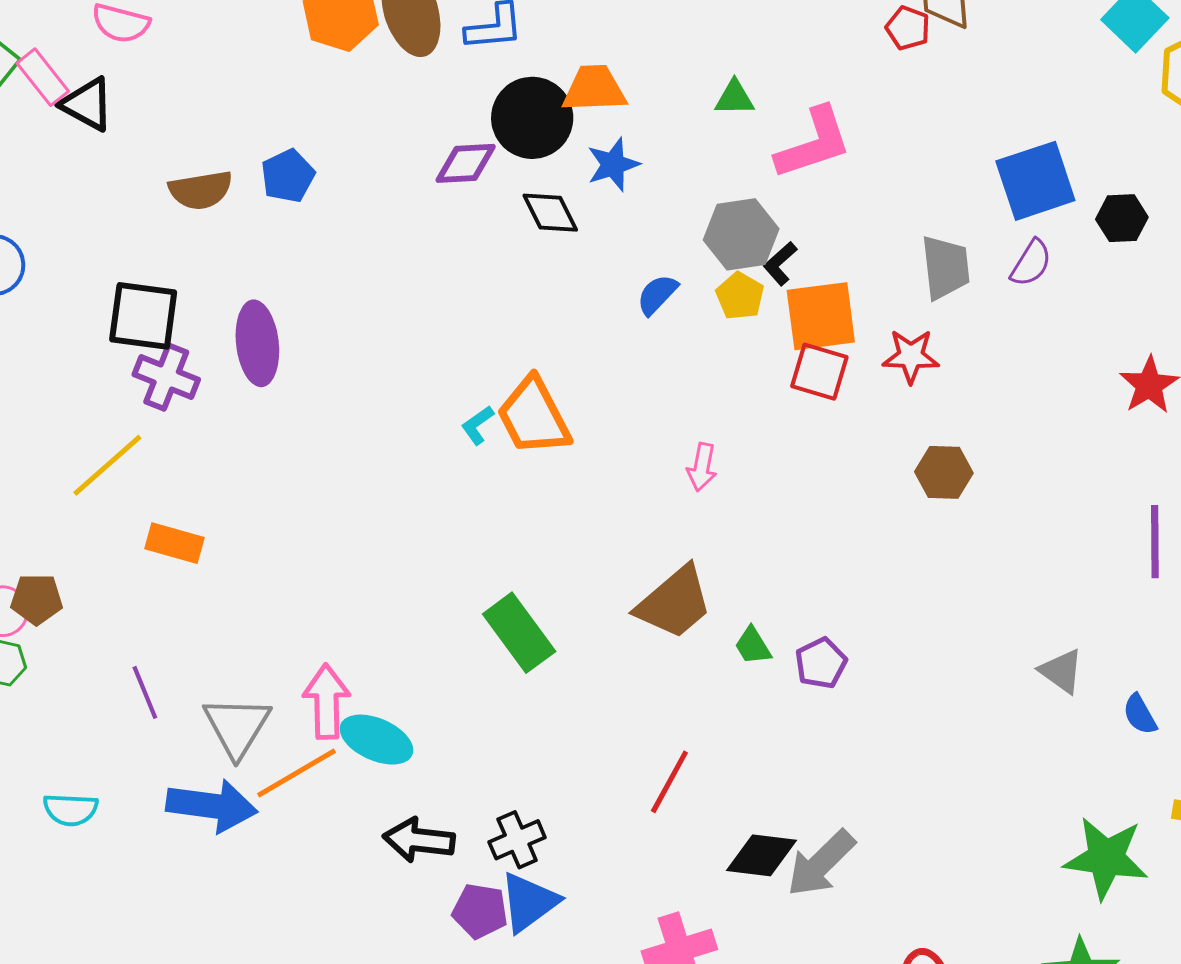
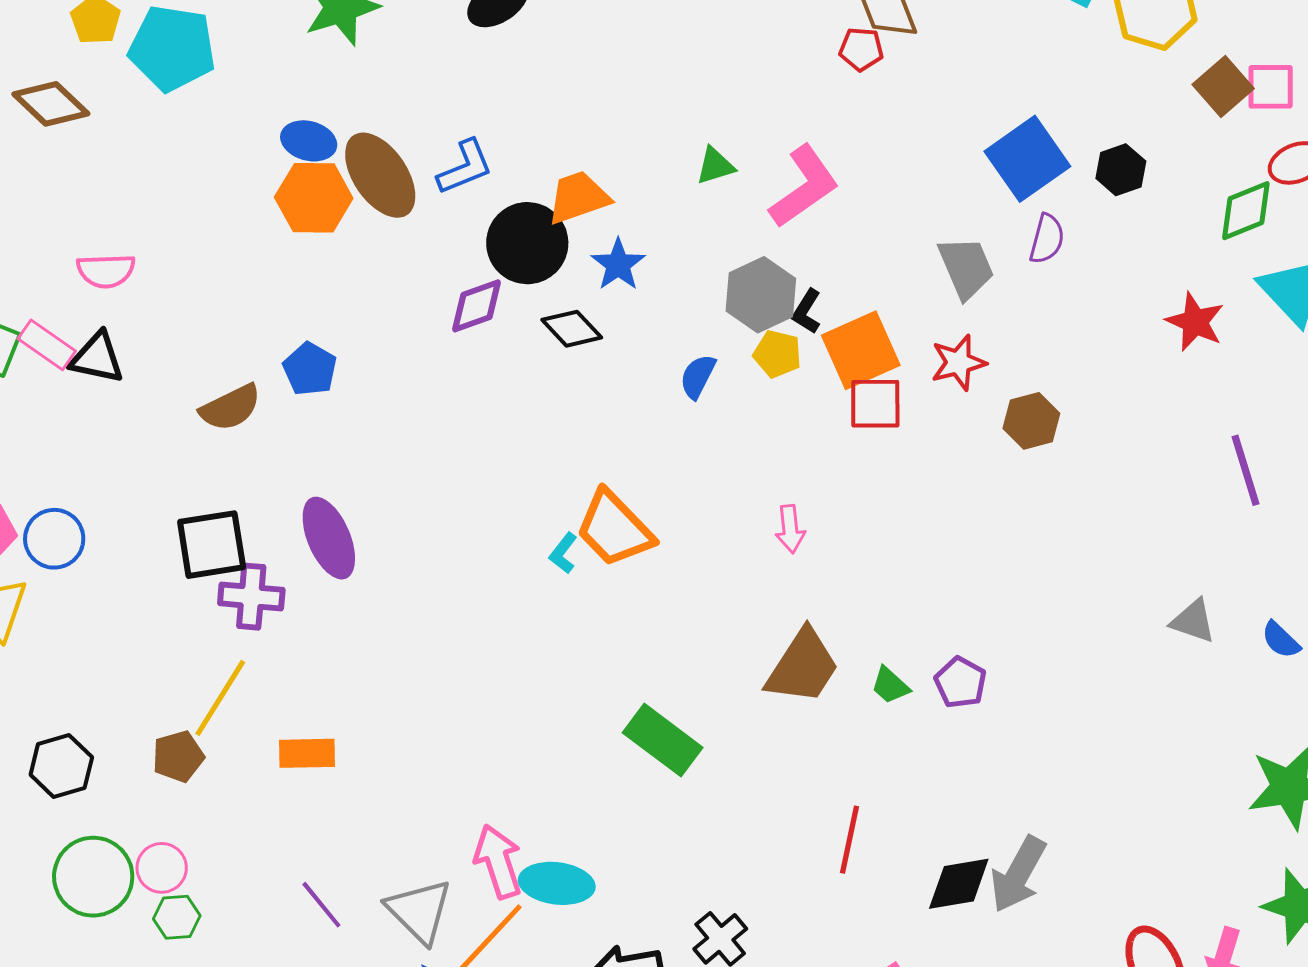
brown hexagon: (944, 472) -> (1031, 421), moved
brown pentagon: (37, 599) -> (178, 756), moved

